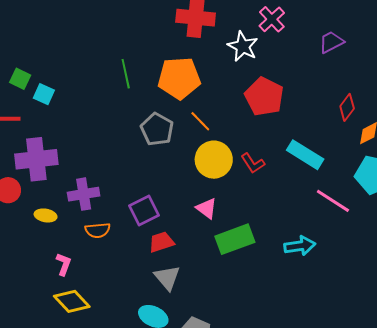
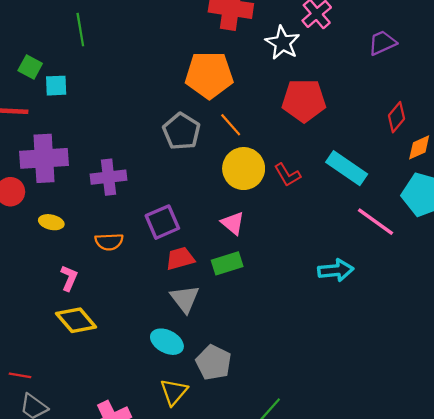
green line: (126, 74) -> (80, 30), moved
cyan square: (44, 94) -> (56, 86), turned -30
red pentagon: (264, 97) -> (304, 100), turned -30
purple cross: (84, 194) -> (109, 177), moved
green rectangle: (235, 239) -> (227, 263), moved, size x0.7

